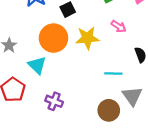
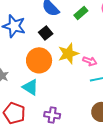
pink arrow: (119, 26) -> (90, 61), moved

